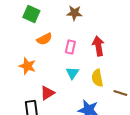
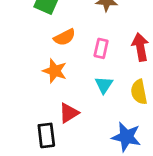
orange star: (27, 66) -> (55, 71), moved

